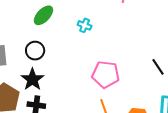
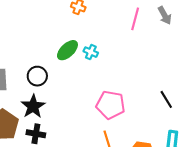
green ellipse: (43, 15) -> (67, 50), moved

